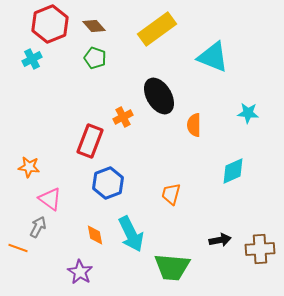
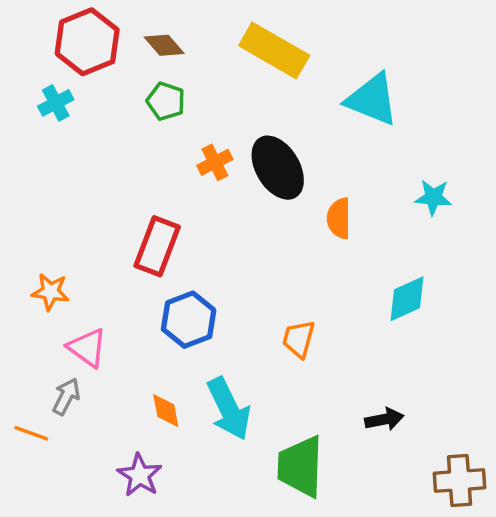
yellow rectangle: (157, 29) -> (274, 50), turned 66
orange cross: (123, 117) -> (215, 162), moved
brown cross: (260, 249) -> (459, 480), moved
green trapezoid: (172, 267) -> (300, 467), turned 87

